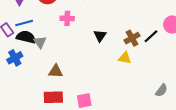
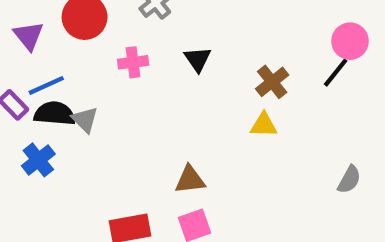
black triangle: (100, 36) -> (198, 59), moved
black line: (151, 36) -> (336, 73), moved
brown triangle: (56, 71) -> (190, 180), moved

